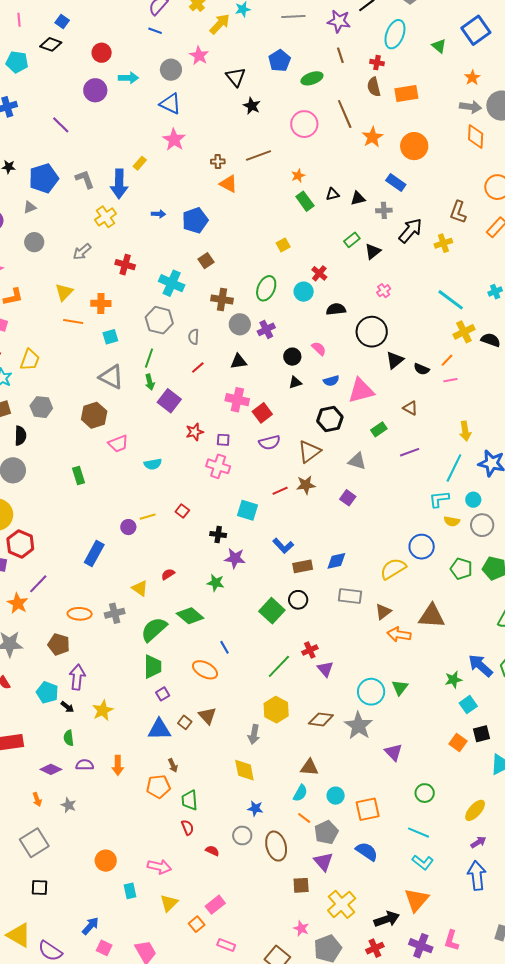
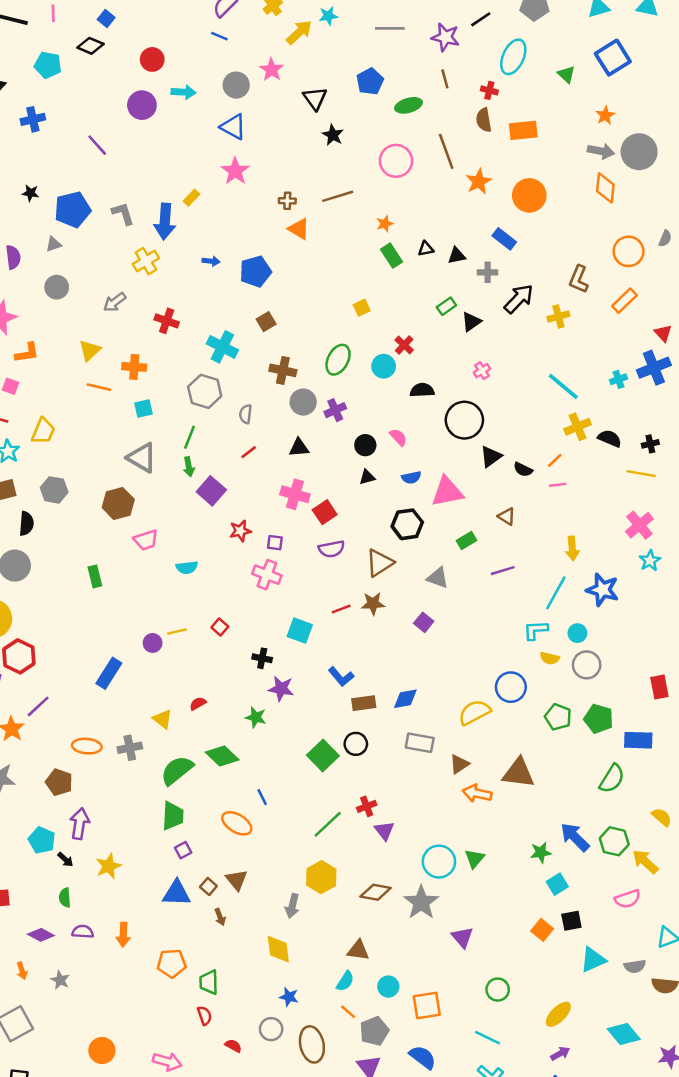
brown arrow: (173, 765) -> (220, 917), moved

